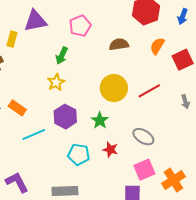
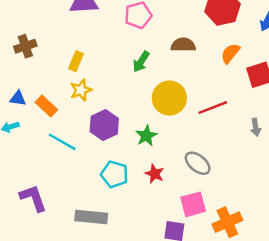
yellow rectangle: (12, 39) -> (76, 61), moved
green arrow: (62, 56) -> (141, 62), moved
yellow star: (56, 82) -> (81, 90), moved
cyan line: (34, 134) -> (62, 142), turned 45

